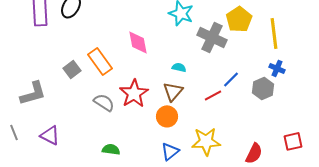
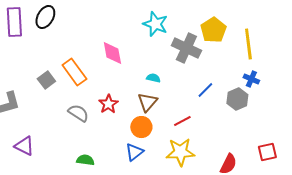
red star: (134, 93) -> (108, 104), size x0.7
red line: (213, 95) -> (182, 121), moved
blue triangle: (170, 151) -> (134, 152), moved

